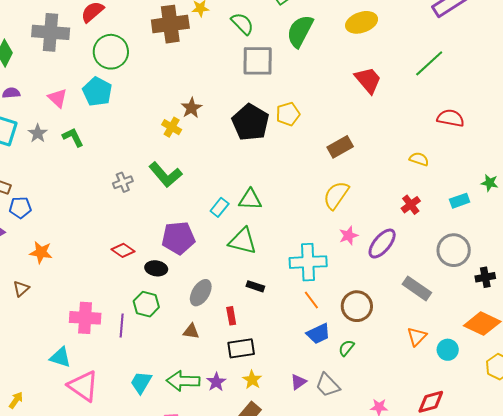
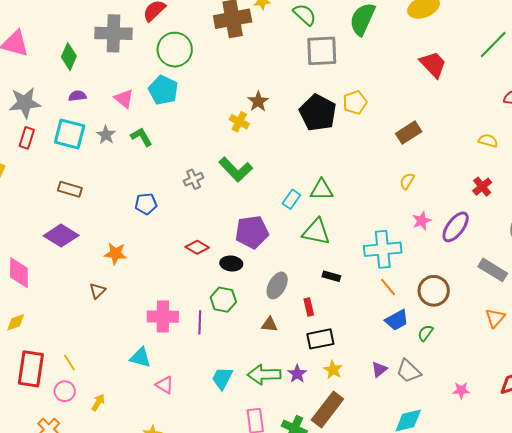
yellow semicircle: (336, 195) -> (407, 181), size x0.6
blue pentagon: (20, 208) -> (146, 204), moved
pink triangle: (83, 386) -> (165, 385), size x0.6

